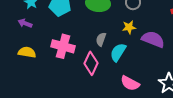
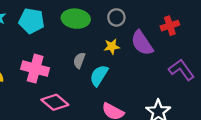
purple semicircle: (153, 39) -> (142, 43), moved, turned -145
pink diamond: (91, 63) -> (55, 102), moved, turned -75

